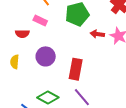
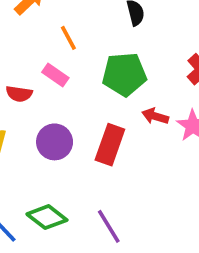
red rectangle: (76, 69) -> (110, 145), moved

